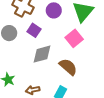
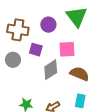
pink square: (74, 38) -> (67, 49), moved, turned -36

